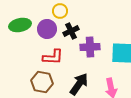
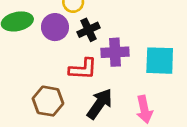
red L-shape: (53, 57) -> (83, 69), moved

